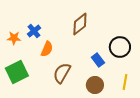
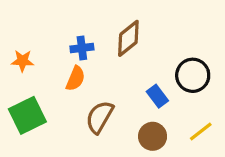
blue cross: (34, 31) -> (82, 48), moved, turned 32
yellow line: (125, 82) -> (201, 131), turned 42

